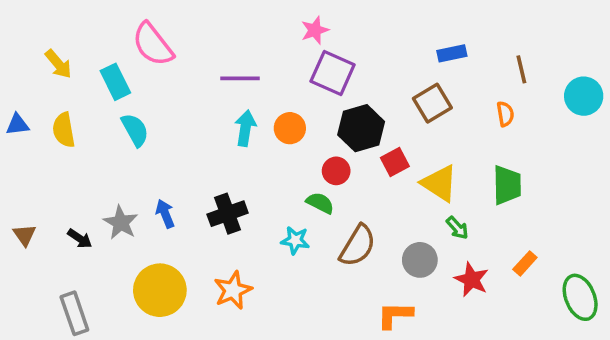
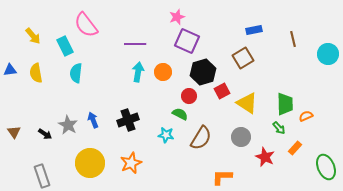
orange semicircle: (505, 114) -> (306, 116), moved, turned -104
cyan semicircle: (135, 130) -> (76, 73), turned -144
green arrow: (457, 228) -> (279, 128), moved
gray circle: (420, 260) -> (241, 137), moved

